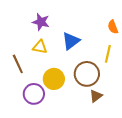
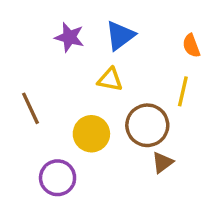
blue triangle: (71, 41) -> (120, 36), moved
yellow triangle: (40, 47) -> (110, 80), moved
purple circle: (34, 94) -> (58, 178), moved

